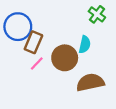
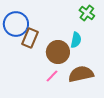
pink line: (37, 63) -> (52, 76), moved

